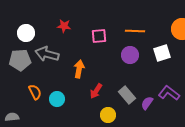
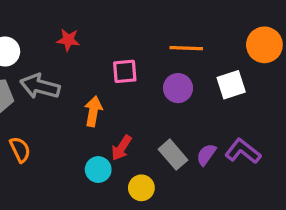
pink square: (99, 36) -> (125, 71), moved
cyan circle: (57, 99) -> (98, 170), moved
purple semicircle: (147, 103) -> (206, 155), moved

